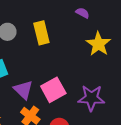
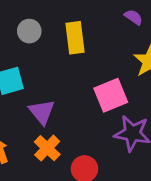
pink square: (53, 90) -> (111, 95), moved

